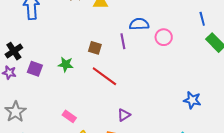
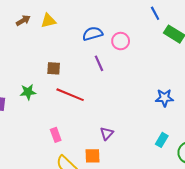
purple line: (123, 41) -> (99, 63), moved
purple triangle: (124, 115) -> (107, 133), moved
pink rectangle: (69, 116) -> (56, 135), moved, turned 48

